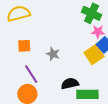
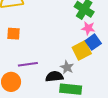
gray star: (53, 54) -> (67, 67), moved
purple line: (31, 74) -> (28, 64), moved, turned -72

